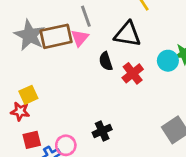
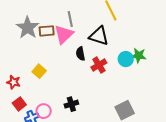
brown rectangle: (56, 36) -> (47, 31), size x0.7
pink triangle: (80, 38) -> (64, 34), size x1.5
yellow square: (28, 95) -> (39, 71), moved, turned -32
red square: (32, 140) -> (19, 104), turned -32

